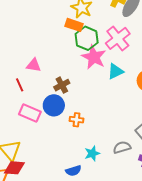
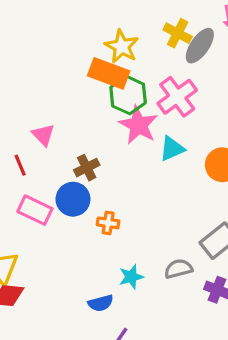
orange rectangle: (74, 25) -> (109, 73), size x1.4
pink triangle: (34, 65) -> (43, 135), turned 35

